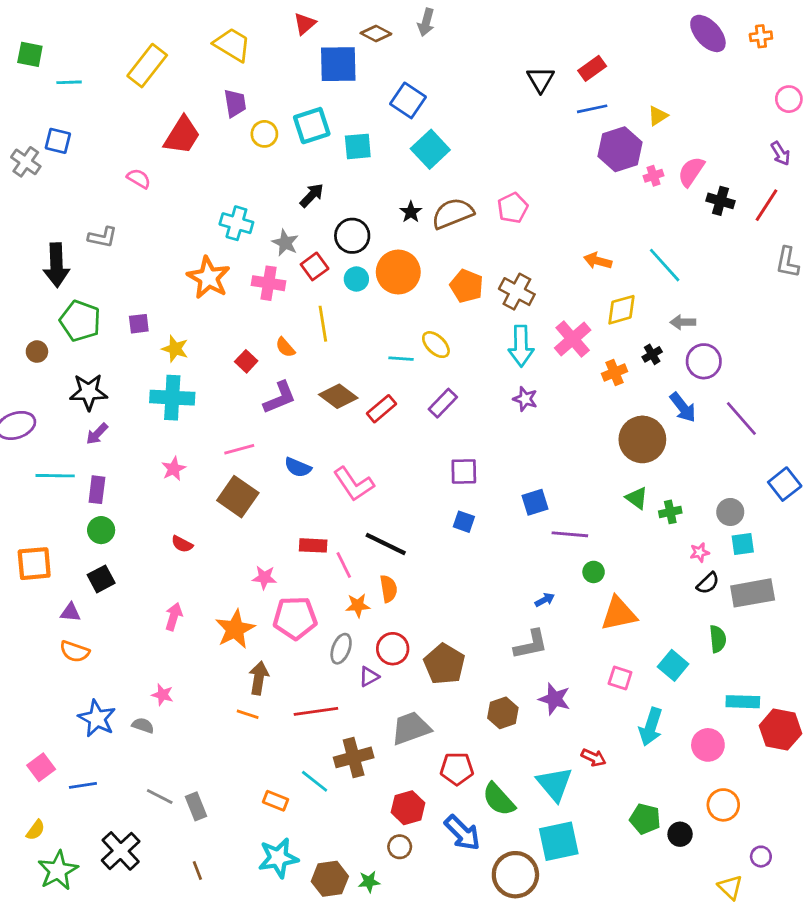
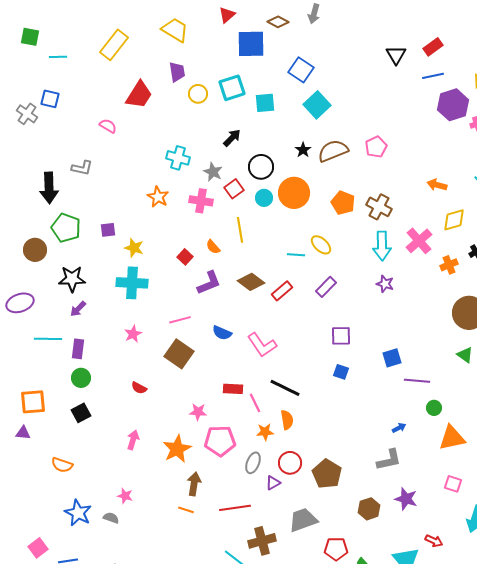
orange star: (209, 278) -> (158, 197), size x0.7
brown circle: (37, 352) -> (35, 250), size x1.5
purple triangle: (70, 612) -> (23, 433), moved

